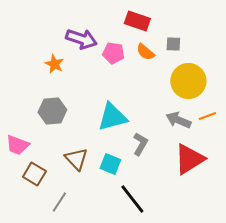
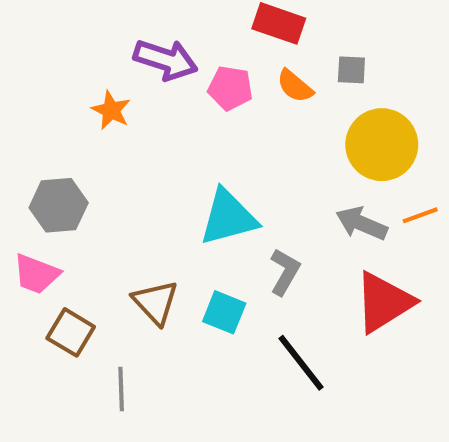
gray hexagon: (52, 111) -> (59, 205), moved
black line: (132, 199) -> (301, 363), moved
gray line: (59, 202) -> (121, 389), turned -35

